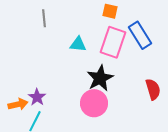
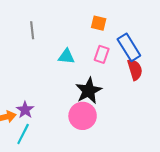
pink rectangle: (113, 42) -> (102, 54), size x0.6
red semicircle: (153, 89) -> (135, 70), moved

